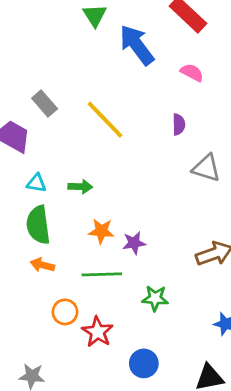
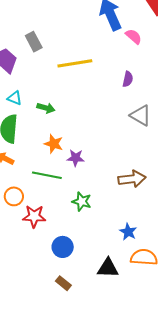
pink semicircle: (192, 73) -> (134, 36), moved
yellow line: (105, 120) -> (75, 63), turned -68
red star: (98, 332) -> (34, 216), turned 30

